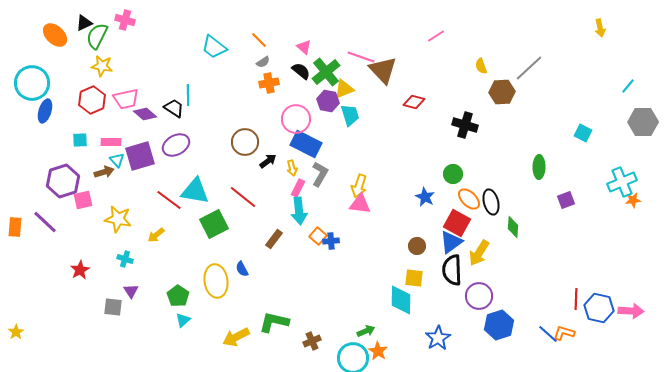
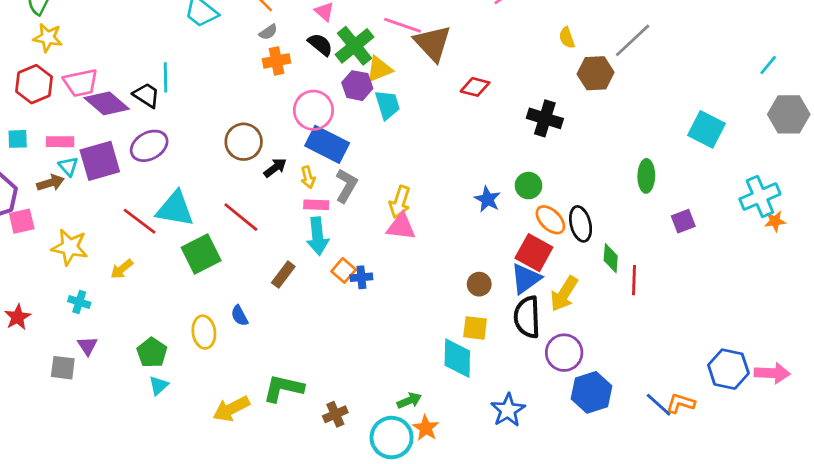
purple diamond: (145, 114) -> (107, 103), size x1.4
cyan square: (583, 133) -> (707, 129), size x1.5
pink rectangle: (298, 188) -> (316, 205), turned 66
blue star: (425, 197) -> (487, 199), moved
yellow ellipse: (216, 281) -> (204, 332), size x0.7
red line: (576, 299) -> (634, 280), moved

